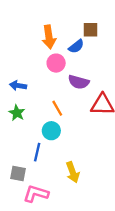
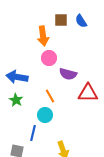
brown square: (90, 30) -> (61, 20), moved
blue semicircle: (76, 46) -> (81, 21), moved, turned 96
blue arrow: (18, 86) -> (17, 77), size x1.5

